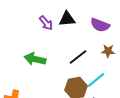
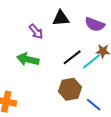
purple arrow: (46, 23) -> (36, 32), moved
cyan line: (96, 80) -> (92, 61), moved

